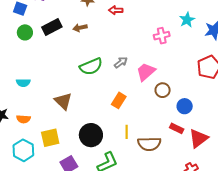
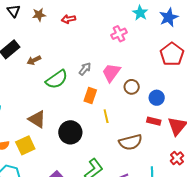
brown arrow: (80, 28) -> (34, 60), moved
orange rectangle: (119, 100) -> (90, 96), moved
yellow line: (127, 132) -> (106, 116), moved
black circle: (91, 135) -> (70, 132), moved
yellow square: (50, 138) -> (25, 145), moved

